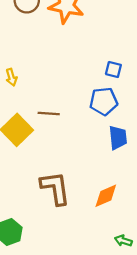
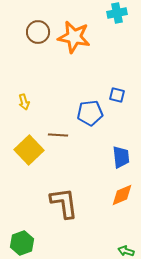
blue pentagon: (104, 101) -> (90, 113), moved
orange diamond: (106, 196) -> (122, 195), moved

